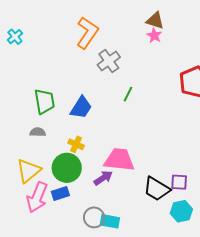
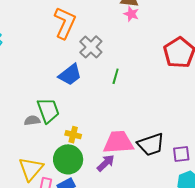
green trapezoid: (44, 101) -> (48, 110), moved
blue trapezoid: (81, 108) -> (70, 75), moved, turned 30
gray semicircle: (38, 132) -> (32, 120), moved
black trapezoid: (157, 189) -> (151, 145), moved, turned -40

